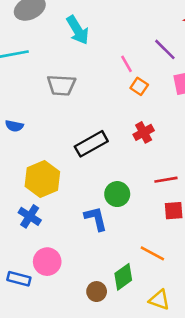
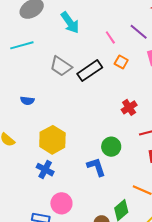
pink line: (127, 64) -> (110, 37), moved
gray trapezoid: (61, 85) -> (61, 66), turned 35
red cross: (144, 132) -> (129, 107), moved
black rectangle: (91, 144) -> (90, 71), moved

